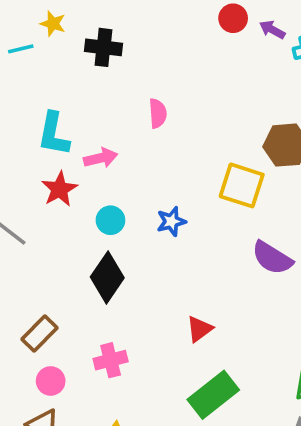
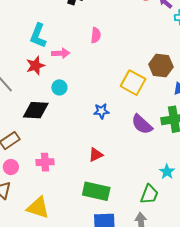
blue star: (171, 221) -> (101, 111), moved
black diamond: (107, 277) -> (36, 110), moved, turned 48
green rectangle: (213, 395) -> (96, 191), turned 40

